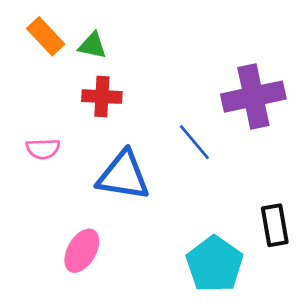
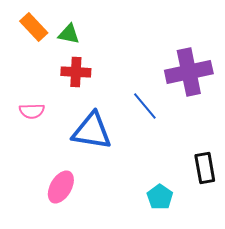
cyan pentagon: (214, 264) -> (160, 197), size x0.6

